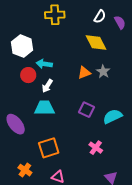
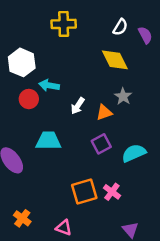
orange triangle: (84, 73) -> (104, 112), moved
white arrow: (47, 86) -> (78, 106), moved
purple square: (86, 110) -> (101, 144), turned 35
orange square: (49, 148) -> (84, 191), moved

